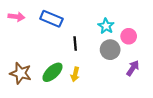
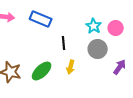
pink circle: (129, 36) -> (116, 28), moved
yellow arrow: (75, 74) -> (71, 67), moved

